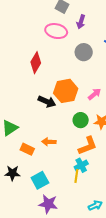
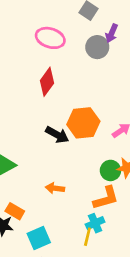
pink ellipse: (56, 31) -> (50, 38), moved
gray circle: (84, 52) -> (97, 47), moved
green circle: (81, 120) -> (110, 170), moved
orange rectangle: (27, 149) -> (15, 211), moved

